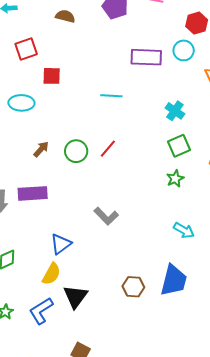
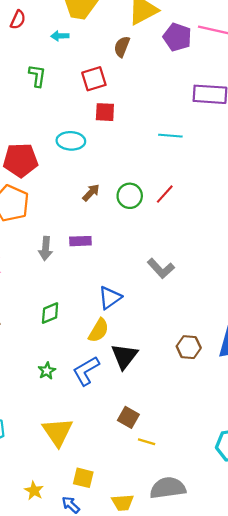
brown semicircle: (65, 16) -> (122, 47), turned -84
red square: (26, 49) -> (94, 79), moved
purple rectangle: (33, 193) -> (80, 241), size x0.7

